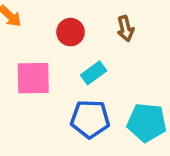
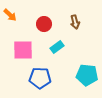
blue pentagon: (90, 119) -> (40, 78), moved

